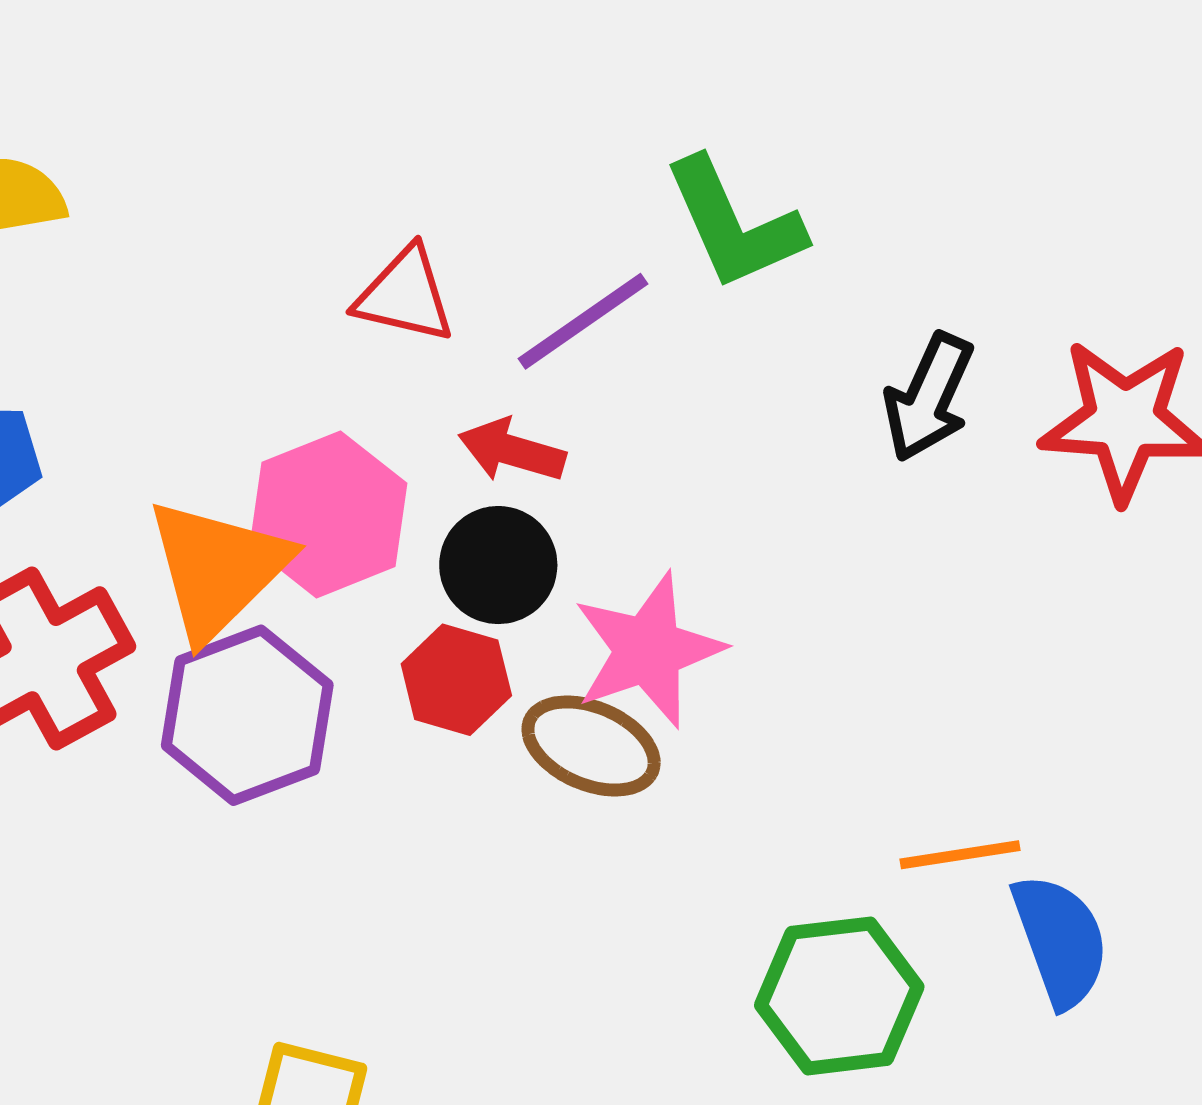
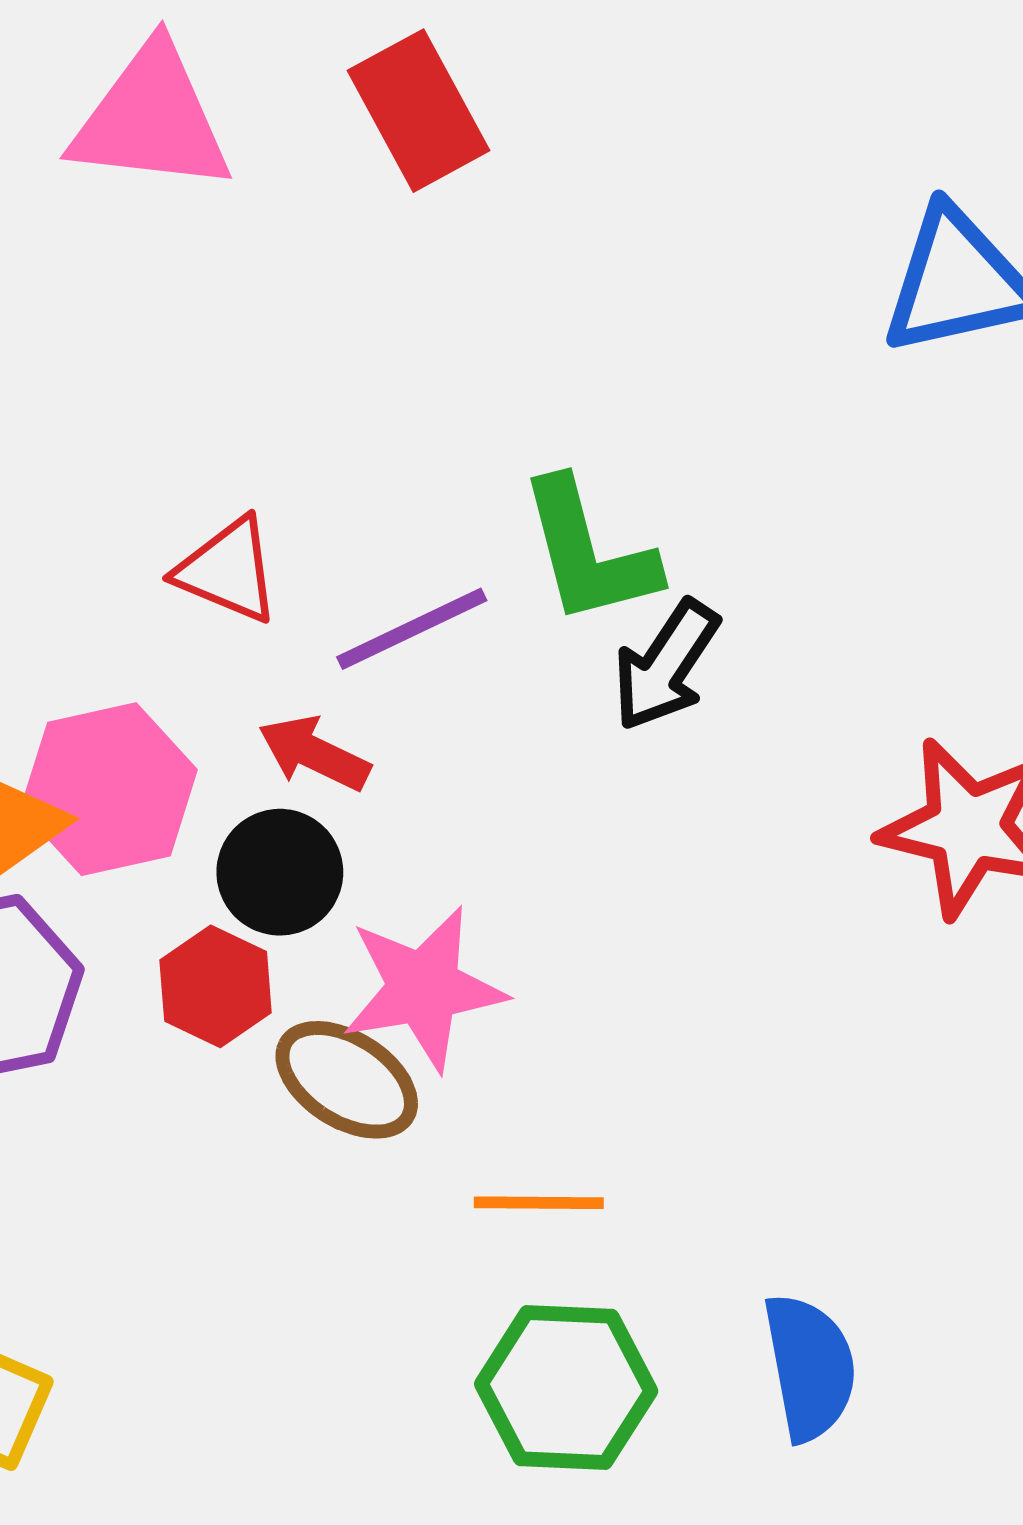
black arrow: (929, 397) -> (666, 665), moved
orange line: (960, 855) -> (539, 1203), moved

